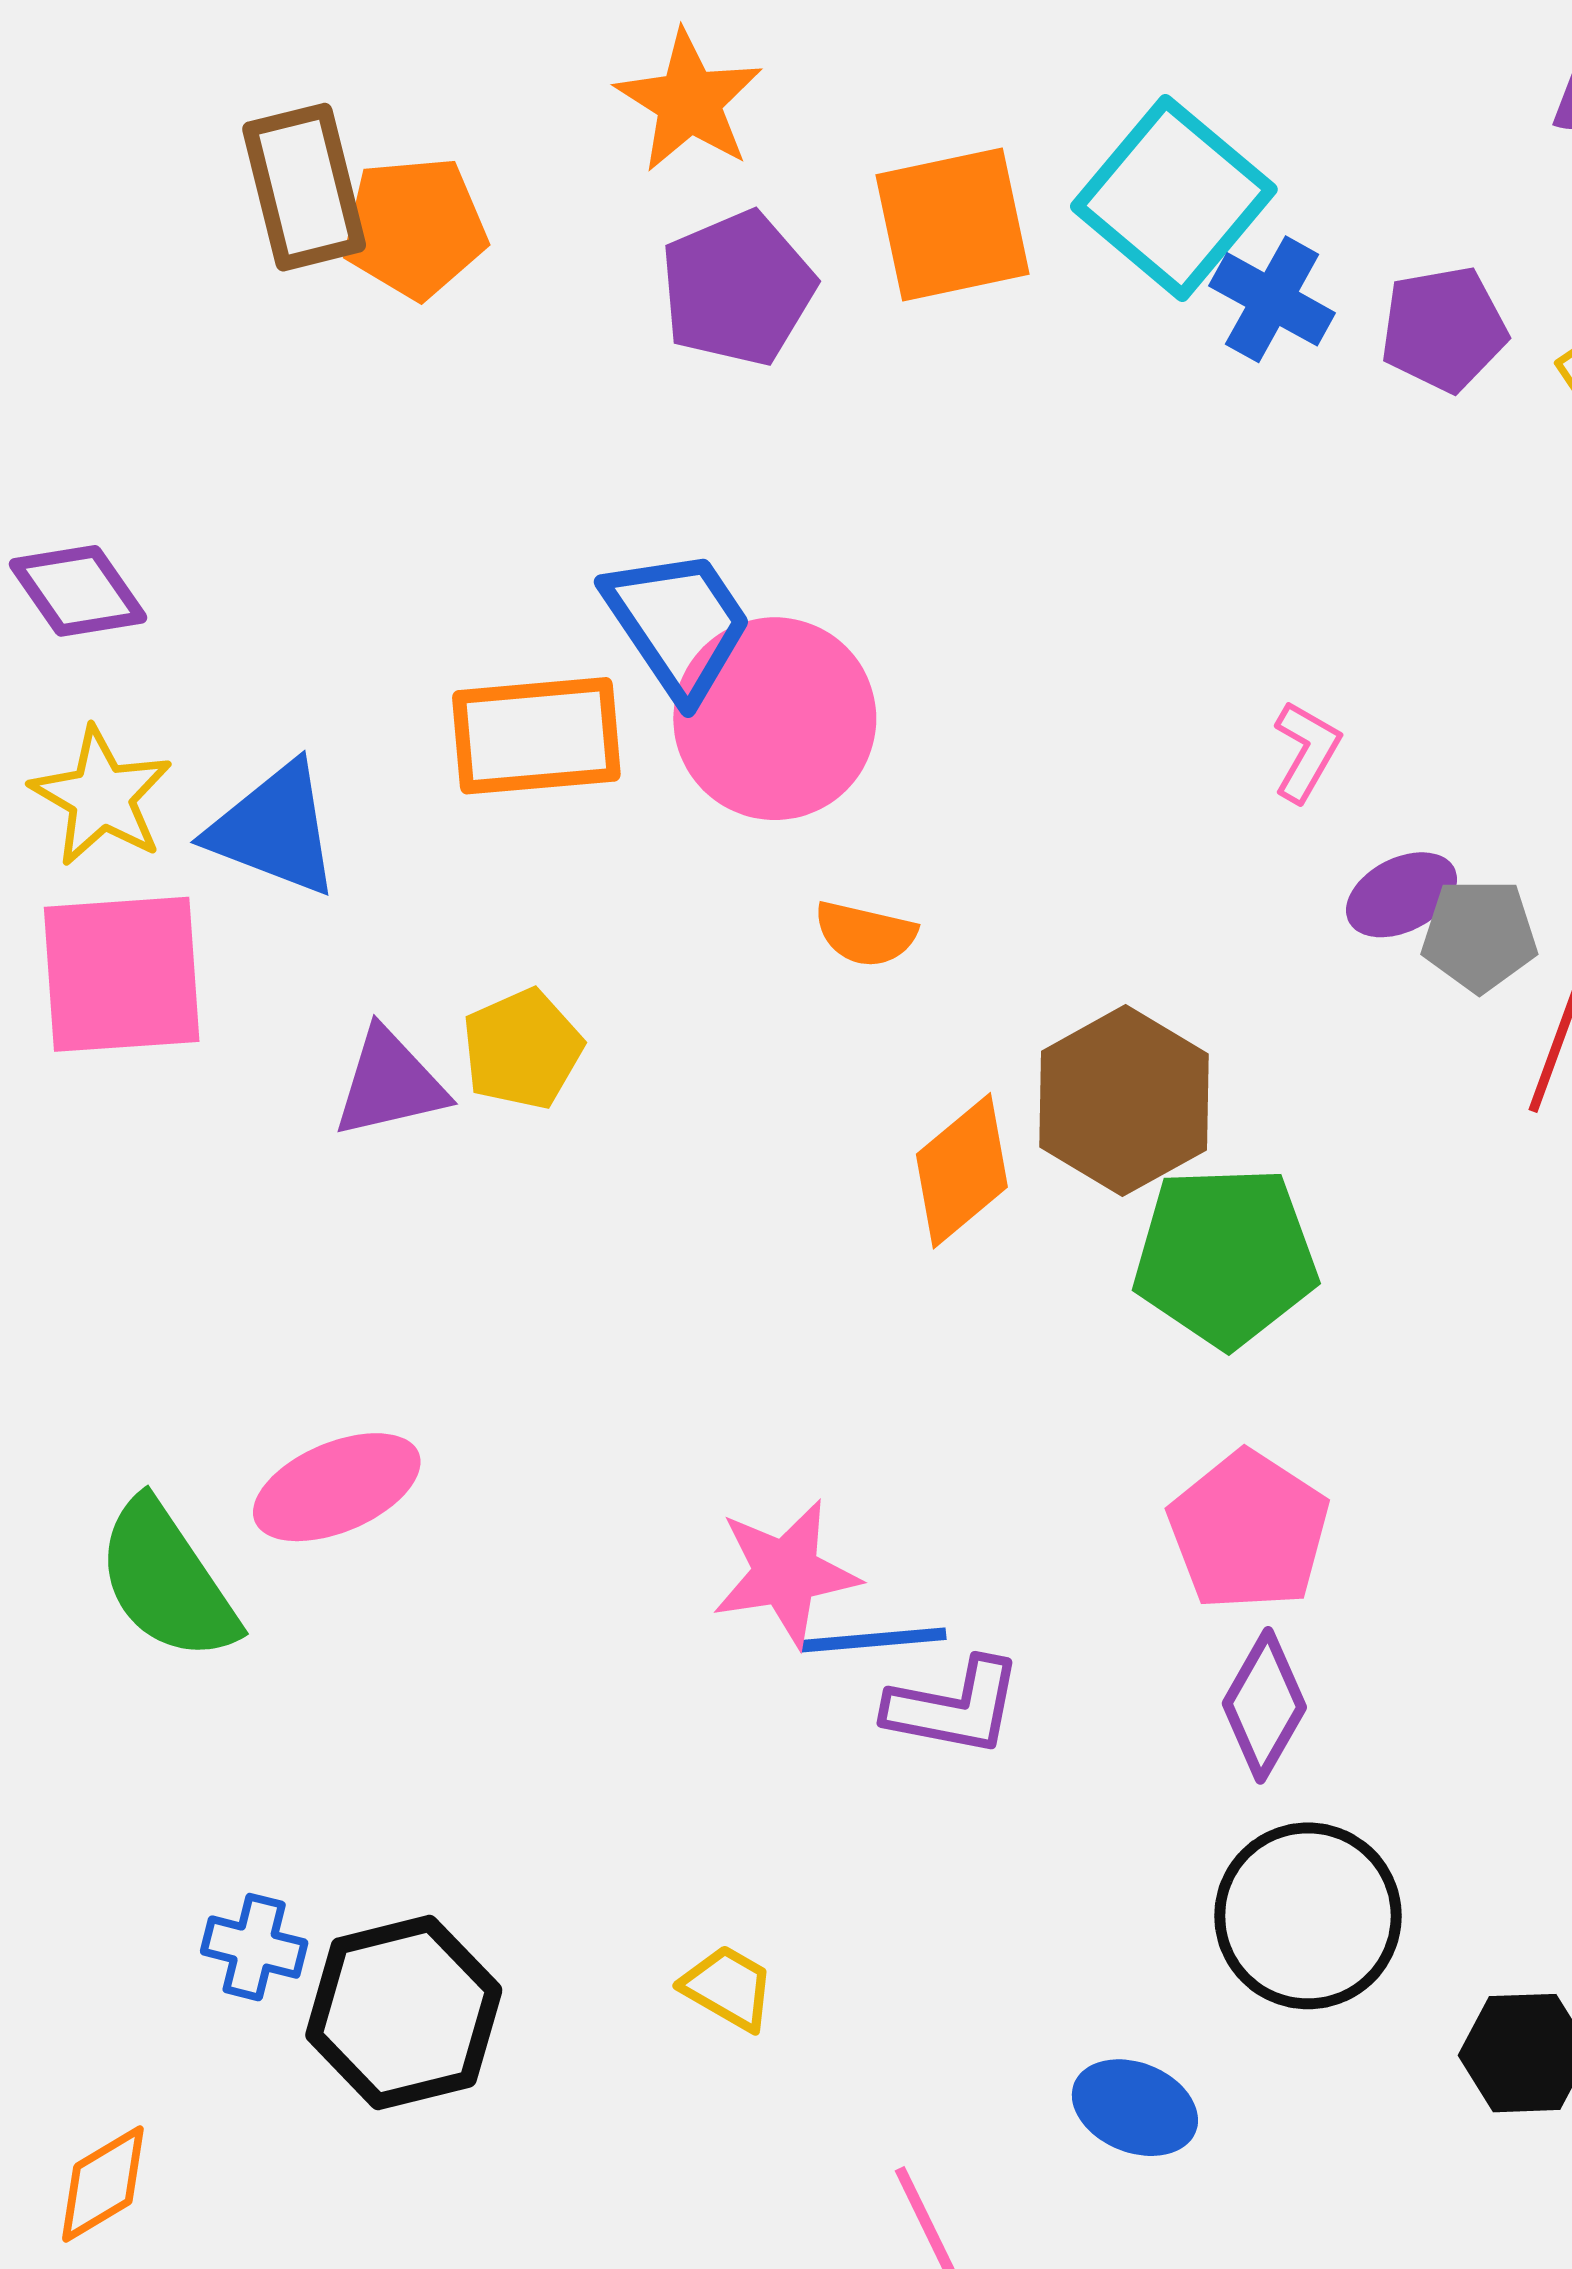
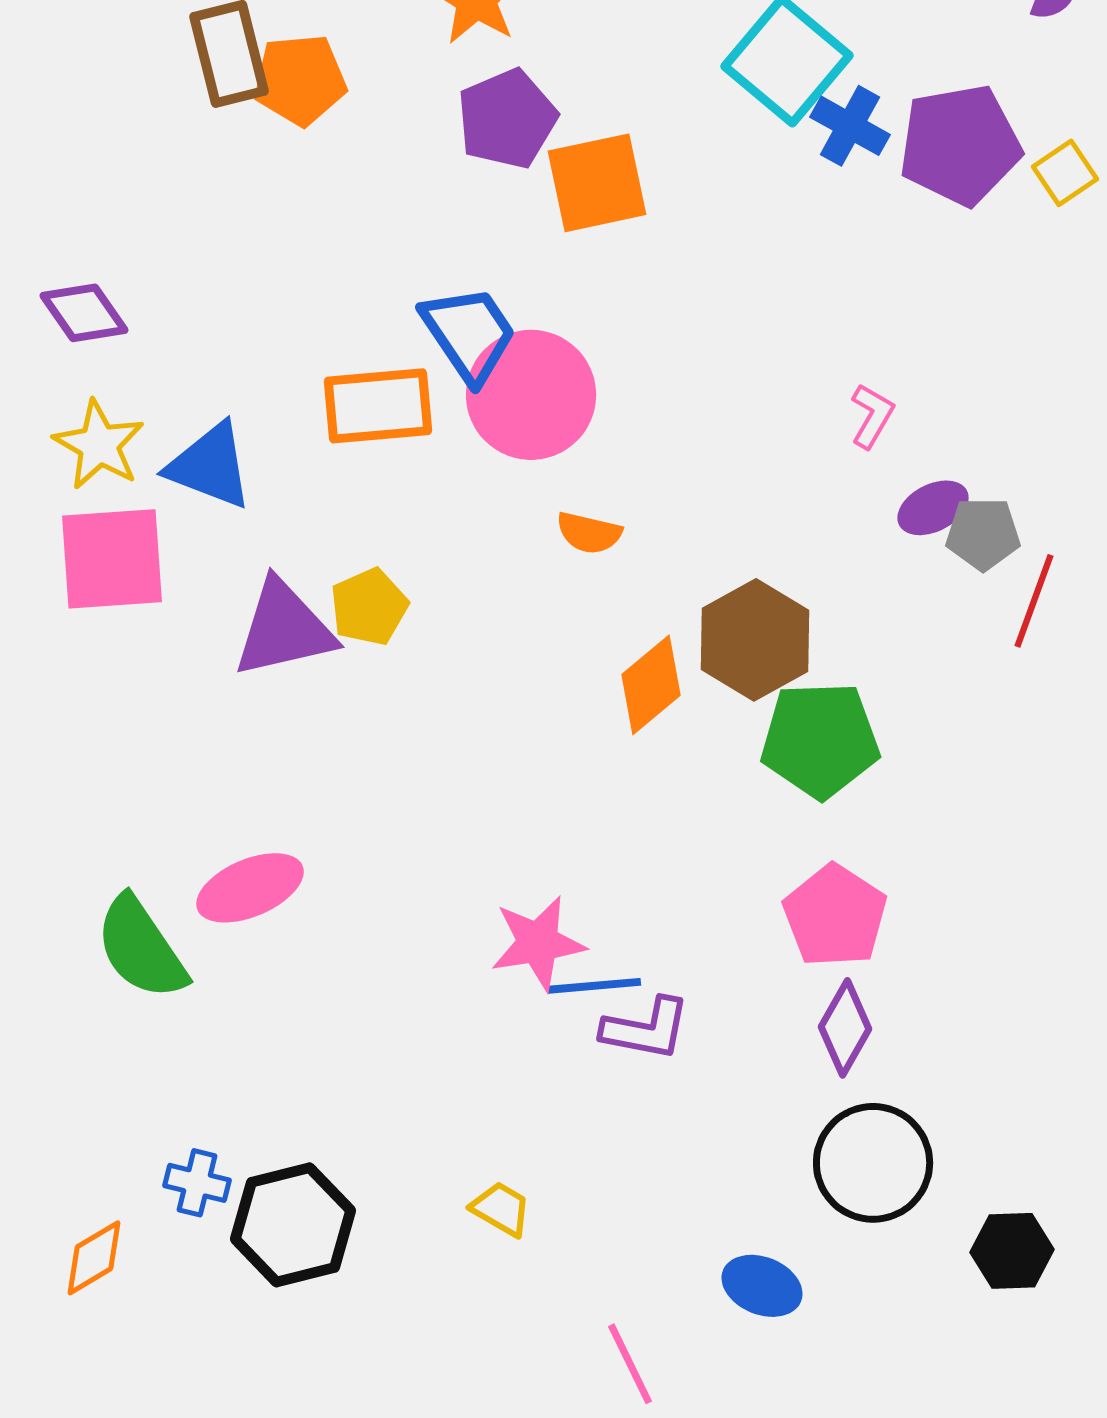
orange square: (953, 224) -> (597, 183), moved
purple pentagon: (1444, 329) -> (960, 145), size x1.5
purple triangle: (390, 1083) -> (284, 629), size x1.4
orange diamond: (103, 2184) -> (94, 1258), moved

